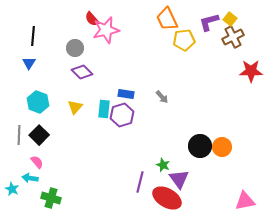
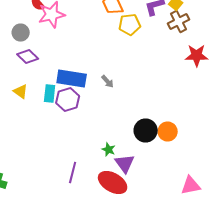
blue rectangle: (126, 94) -> (72, 78), size x1.8
yellow triangle: (75, 107) -> (21, 92), turned -35
purple line: (140, 182) -> (73, 172), moved

